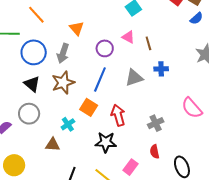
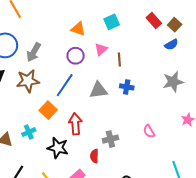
orange triangle: (77, 28) -> (78, 29), moved, turned -42
pink triangle: (128, 37) -> (101, 49), turned 40
pink semicircle: (192, 108) -> (149, 131), size x0.6
cyan cross: (68, 124) -> (29, 132), moved
red semicircle: (155, 152) -> (94, 156), moved

